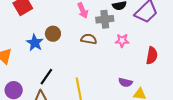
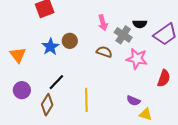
gray cross: (105, 19) -> (123, 35), turned 30
pink star: (122, 41) -> (137, 59), size x1.5

